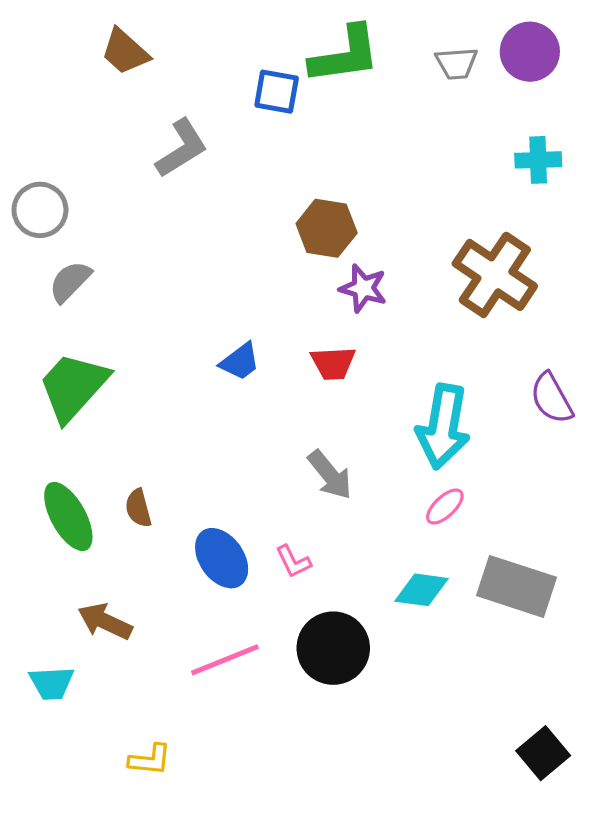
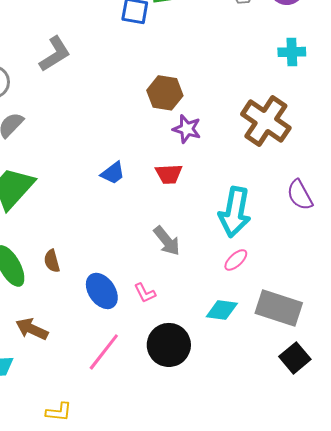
gray L-shape: (182, 148) -> (55, 54), moved
pink line: (225, 660) -> (104, 352), turned -30
black square: (543, 753) -> (295, 358), moved

